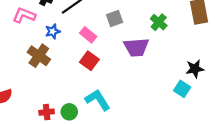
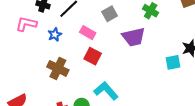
brown cross: (39, 56) -> (58, 68), moved
cyan square: (182, 89) -> (173, 62), moved, turned -35

